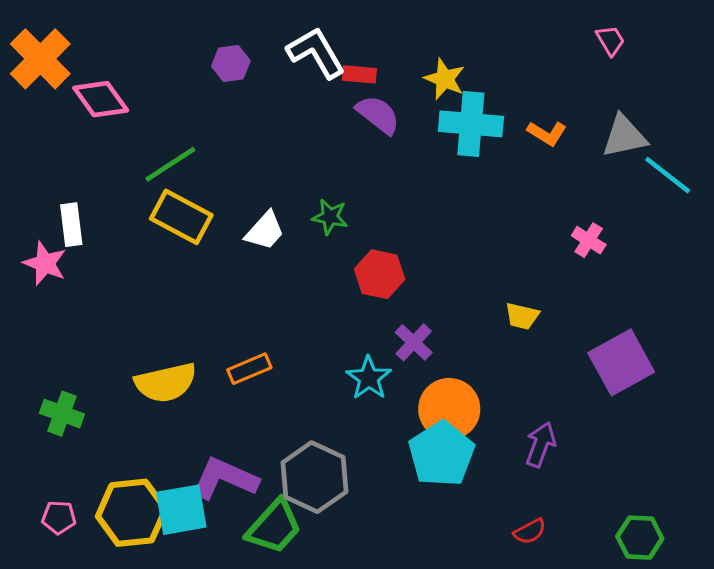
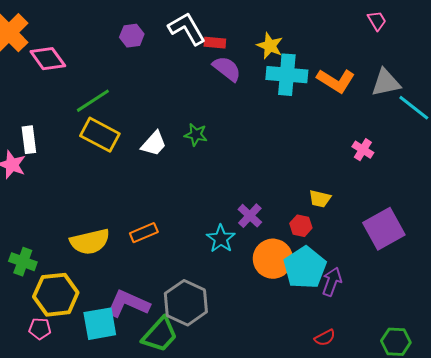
orange L-shape: (547, 133) -> (336, 81), size x1.5
red hexagon: (380, 274) -> (301, 226), moved, size x0.7
cyan pentagon: (441, 454) -> (305, 268), moved
yellow hexagon: (132, 513) -> (56, 295), moved
pink pentagon: (59, 517) -> (40, 329), moved

